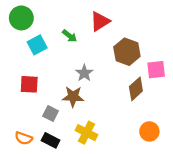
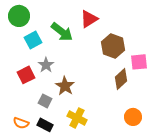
green arrow: (70, 36) -> (62, 32), size x1.6
gray star: (84, 73) -> (46, 65), moved
red square: (29, 84) -> (26, 75), turned -30
brown star: (73, 97) -> (65, 86), turned 30

